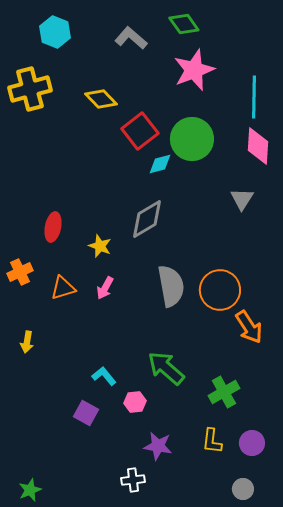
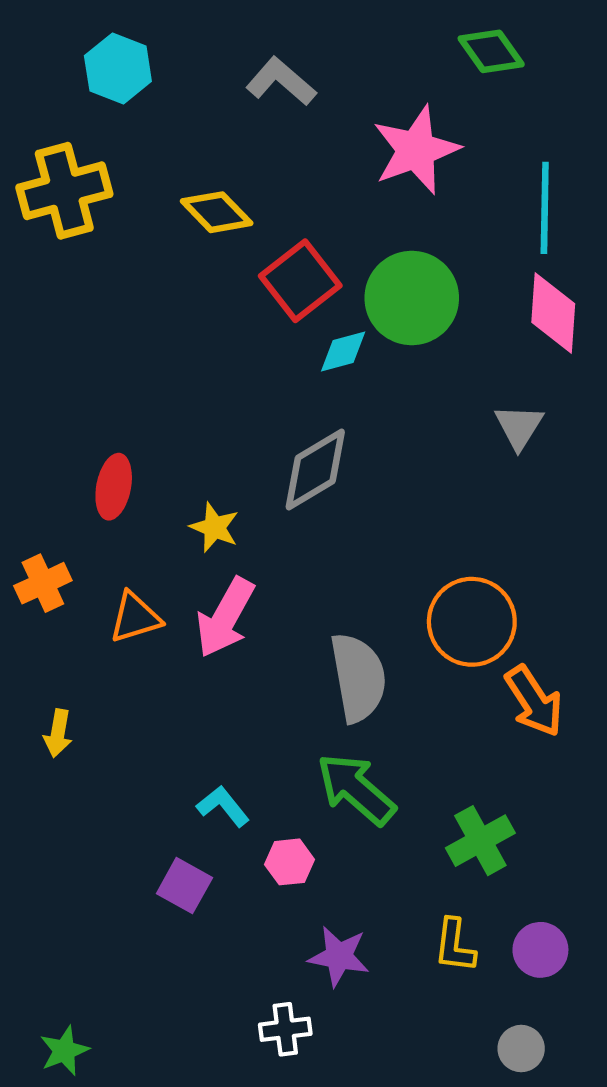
green diamond: (184, 24) -> (491, 51), moved
gray semicircle: (171, 286) -> (358, 678), moved
pink arrow: (105, 288) -> (225, 617), size x1.6

